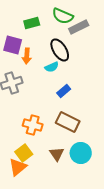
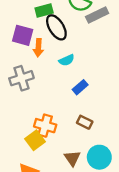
black ellipse: (60, 50) -> (56, 27), moved
brown rectangle: (68, 122) -> (85, 122), size x0.6
yellow square: (24, 153) -> (35, 140), moved

